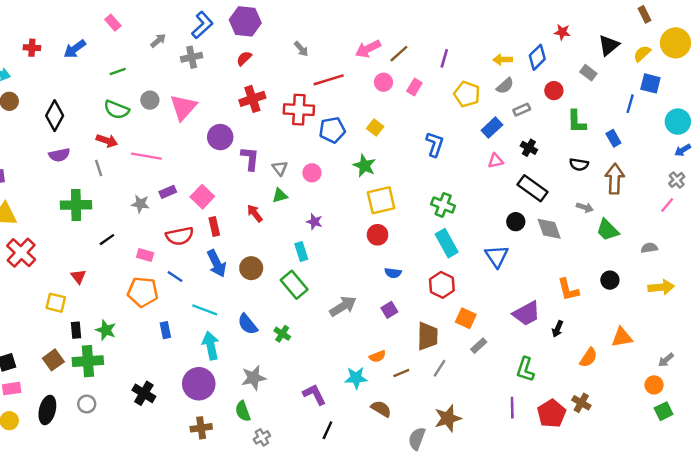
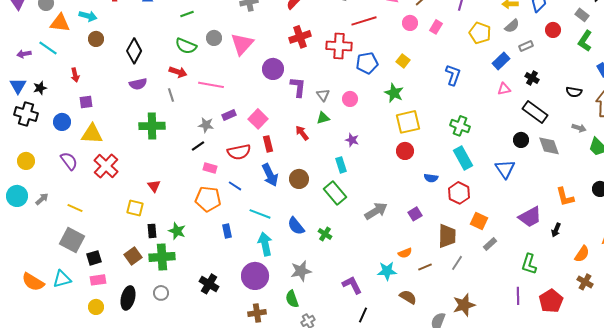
green L-shape: (577, 122) -> (585, 41), moved, turned 35
black line: (107, 240) -> (198, 146), moved
blue semicircle: (393, 273) -> (431, 178), moved
brown cross: (581, 403) -> (585, 282), moved

